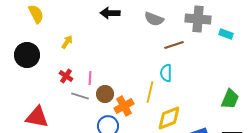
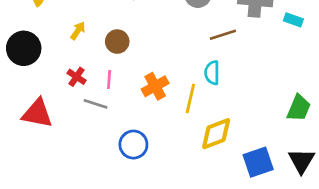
brown circle: (105, 94) -> (117, 42), moved
orange cross: (124, 106) -> (155, 86), moved
red triangle: (37, 117) -> (37, 113), moved

